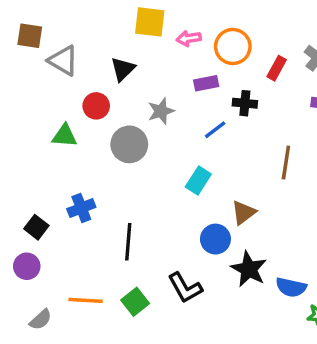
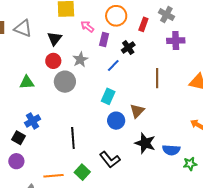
pink arrow: (189, 38) -> (87, 26), moved, turned 56
gray triangle: (63, 61) -> (23, 28), moved
purple rectangle: (206, 83) -> (104, 39), turned -56
black cross: (245, 103) -> (128, 48), turned -32
red circle: (96, 106) -> (53, 61), moved
blue cross: (81, 208) -> (33, 121), moved
blue circle: (215, 239) -> (116, 121), moved

